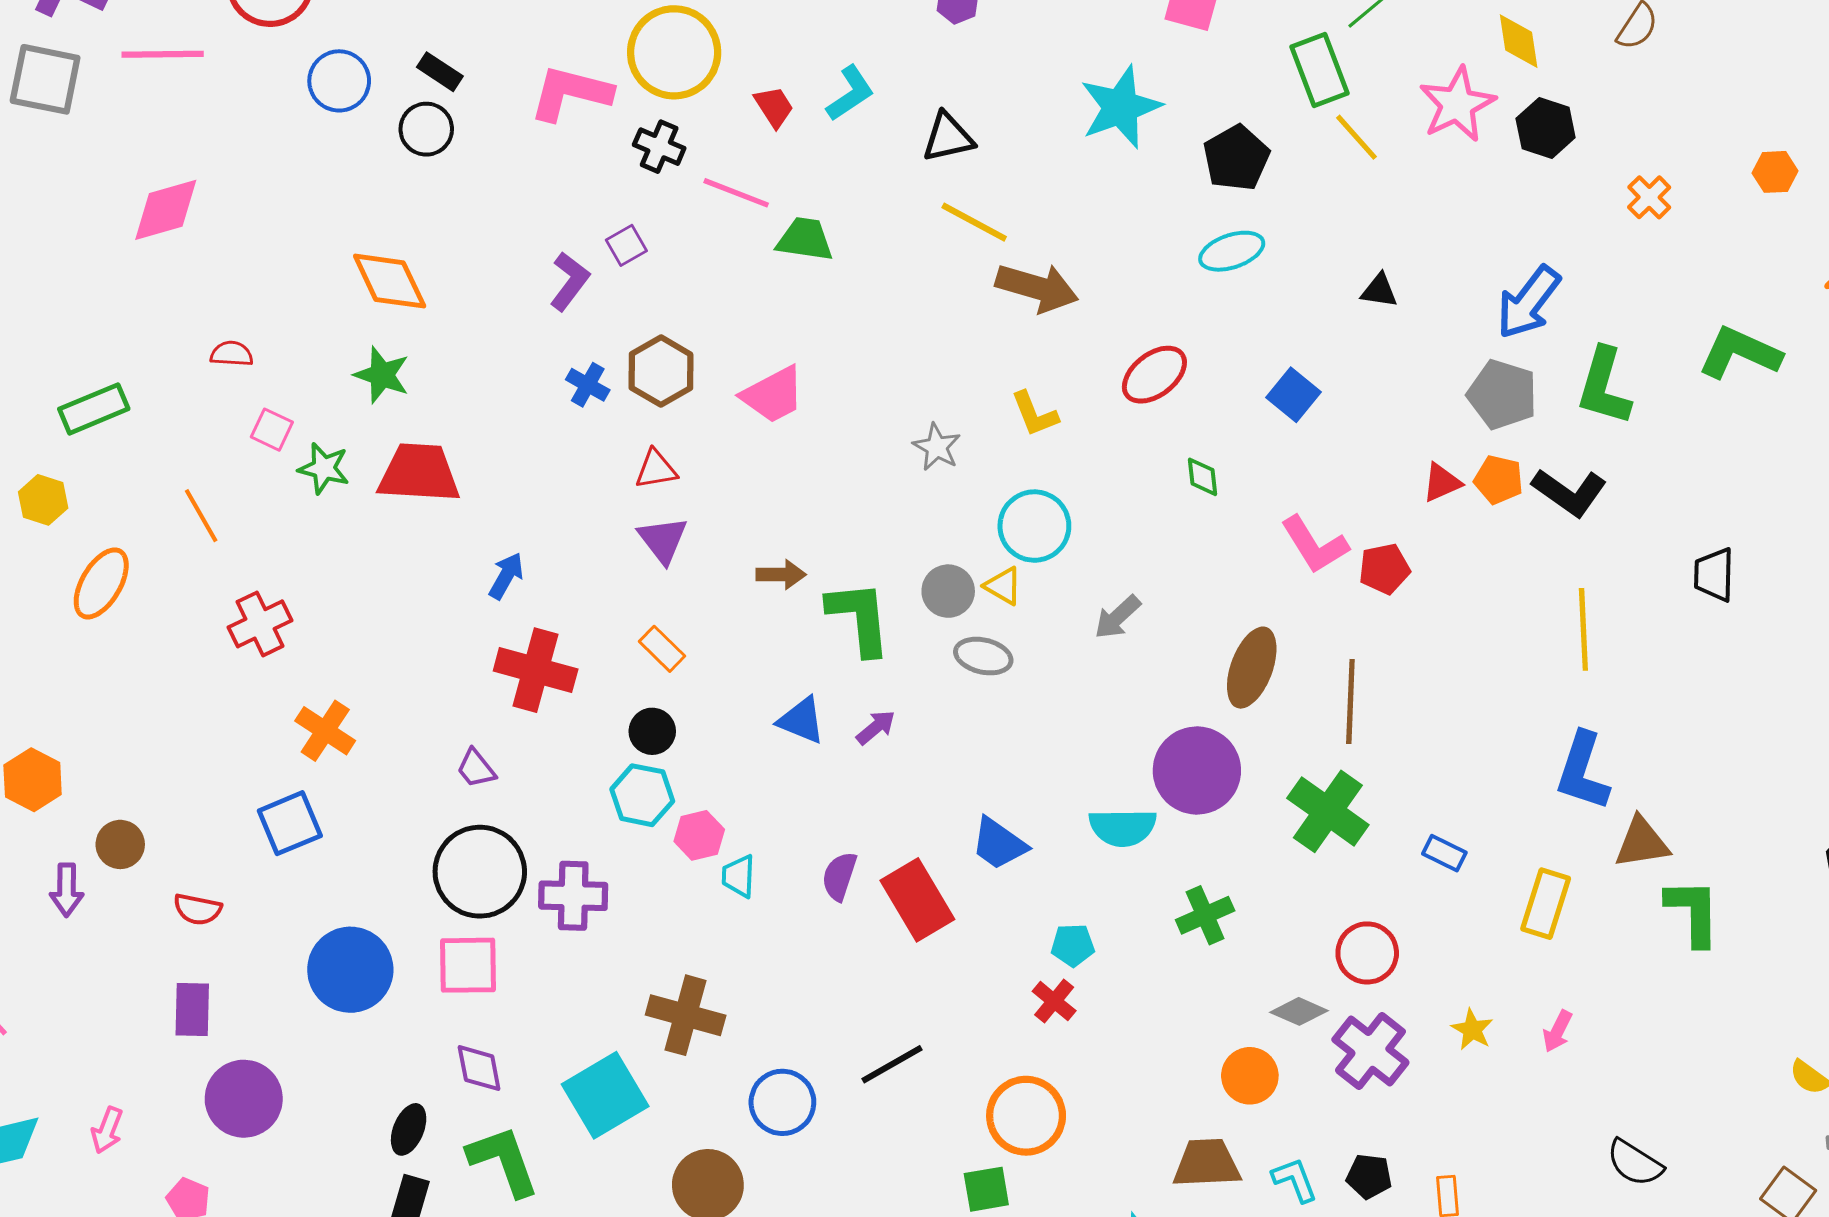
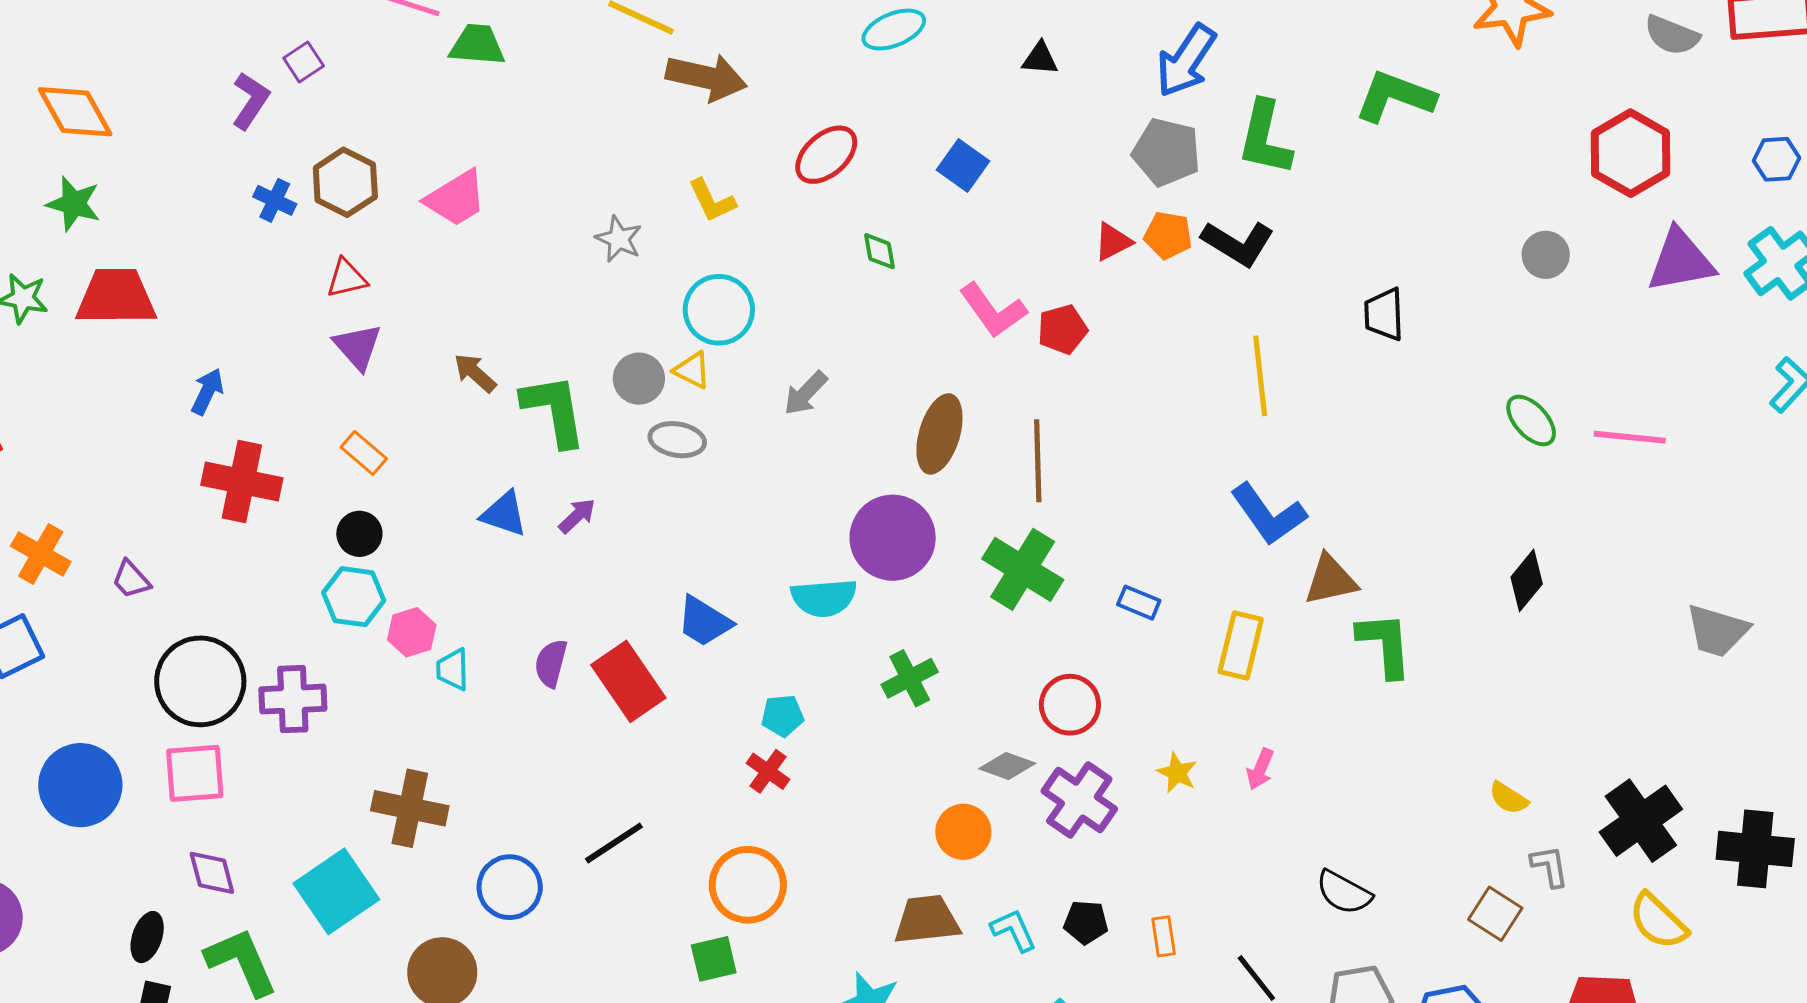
brown arrow: (781, 575) -> (475, 373), turned -135
purple trapezoid: (476, 768) -> (131, 579), moved
blue L-shape: (1583, 771) -> (1268, 514), turned -50

